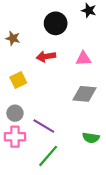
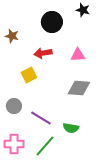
yellow square: (18, 80) -> (29, 75), moved
pink cross: (15, 137) -> (14, 144), moved
green semicircle: (91, 138) -> (71, 128), moved

